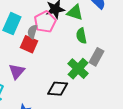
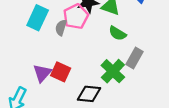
green semicircle: (81, 36) -> (117, 33), turned -49
red square: (29, 44) -> (61, 72), moved

